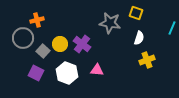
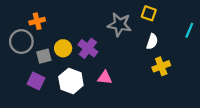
gray square: (43, 51) -> (44, 56), turned 32

